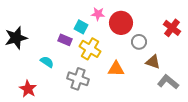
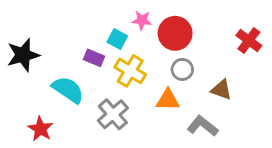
gray circle: (139, 42) -> (182, 69), moved
cyan semicircle: (47, 62) -> (68, 90), size x1.6
gray cross: (78, 79) -> (113, 114), turned 30
gray L-shape: (168, 82) -> (203, 126), moved

